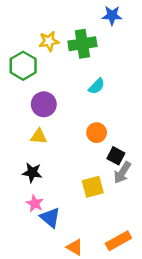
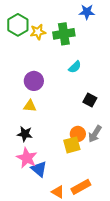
green hexagon: (23, 66) -> (18, 25), moved
orange circle: (97, 133) -> (78, 134), moved
black square: (116, 156) -> (90, 100), moved
pink star: (35, 203) -> (27, 158), size x1.5
orange rectangle: (118, 241) -> (81, 187), moved

